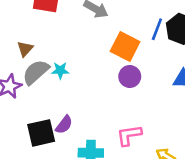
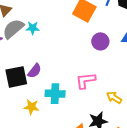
purple circle: (130, 77) -> (100, 41), moved

